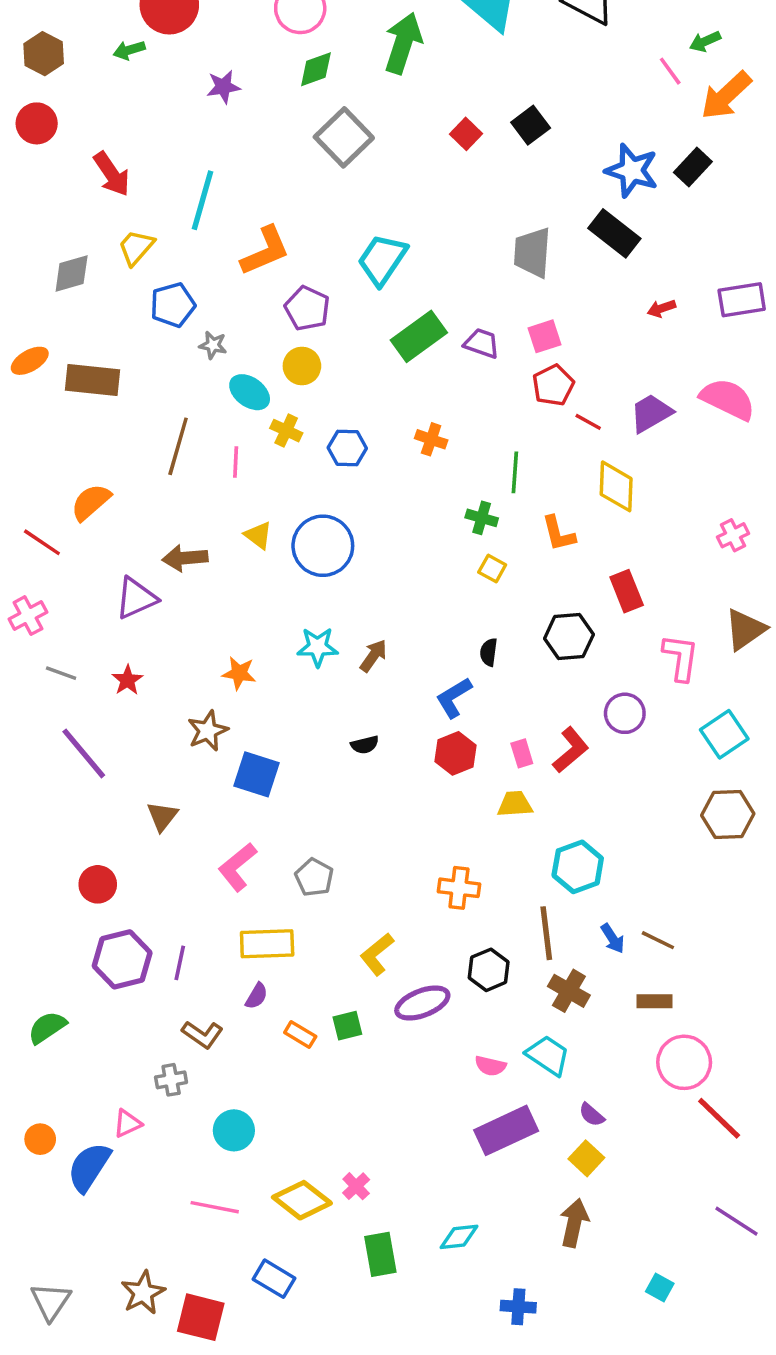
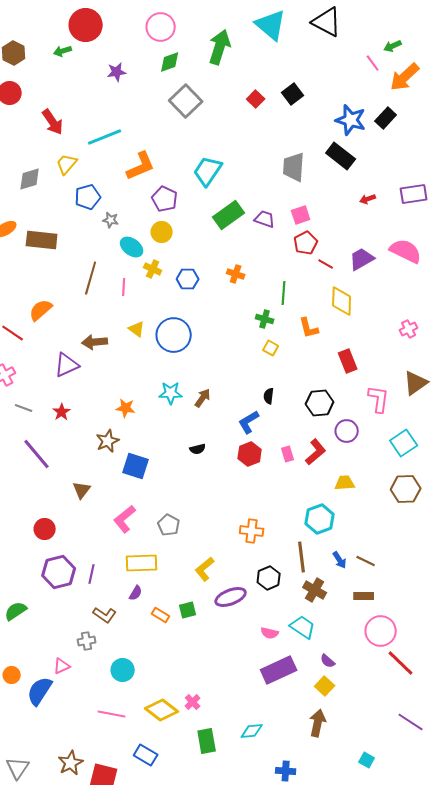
cyan line: (202, 200) -> (105, 137), turned 52
black hexagon: (569, 637) -> (320, 403), moved
yellow trapezoid: (515, 804) -> (345, 483), moved

